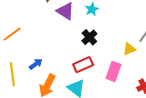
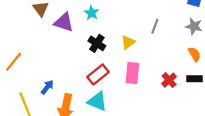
yellow triangle: (129, 49) -> (128, 42), moved

